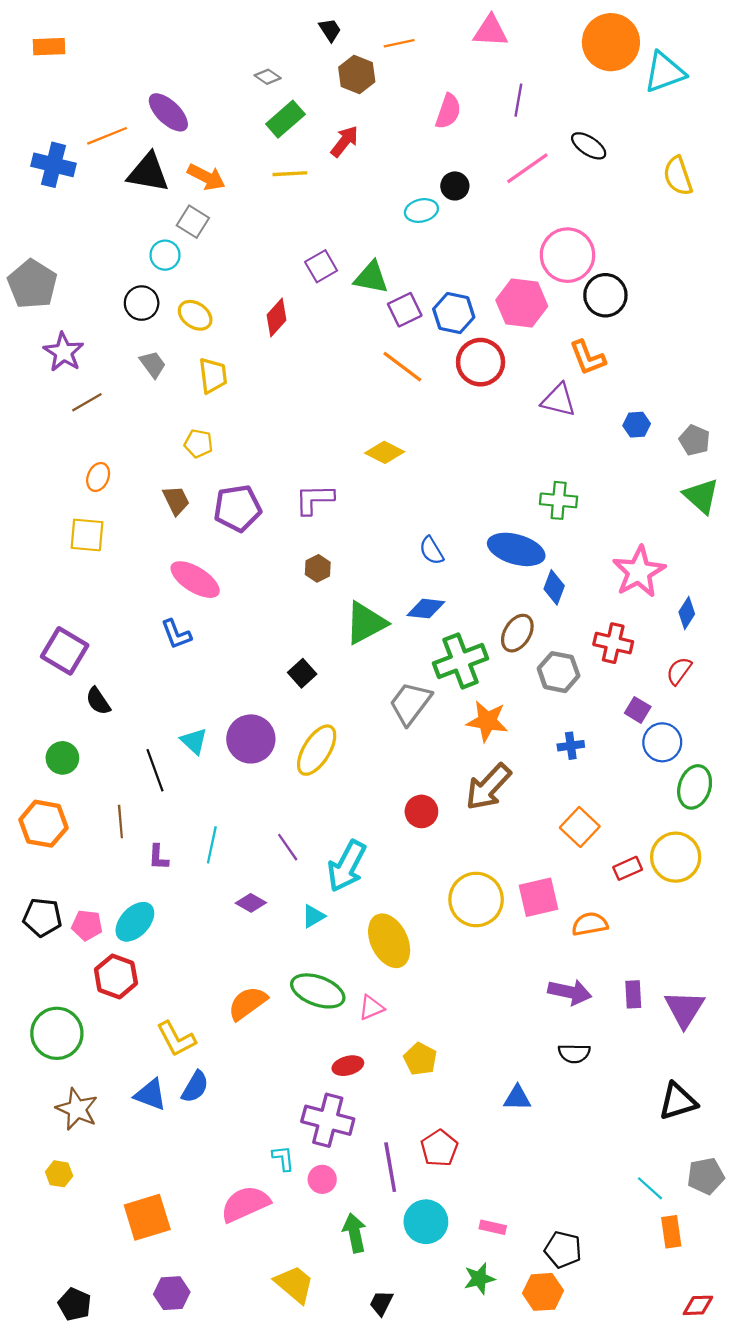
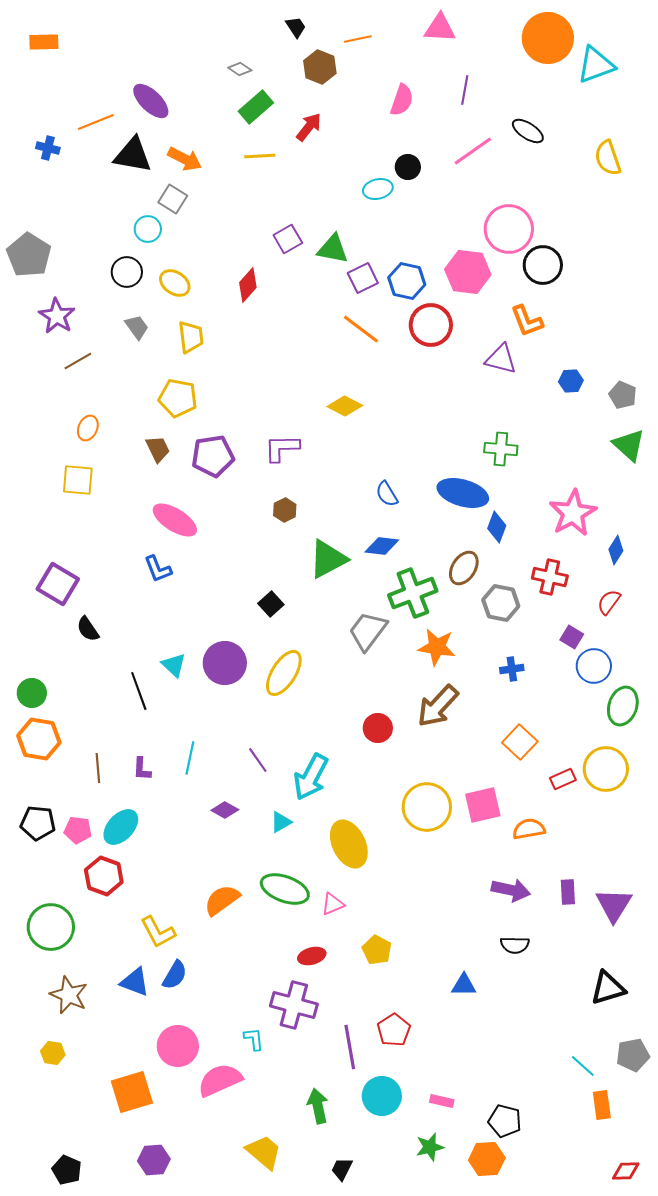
blue cross: (54, 165) -> (48, 148), size x0.6
yellow pentagon: (198, 444) -> (178, 398), size x1.5
green circle: (62, 758) -> (32, 693), moved
brown line: (120, 821) -> (98, 768), moved
pink circle: (322, 1179) -> (178, 1046), moved, size x1.6

